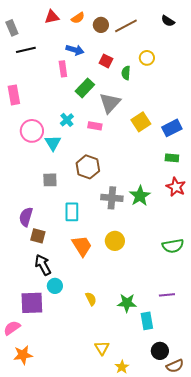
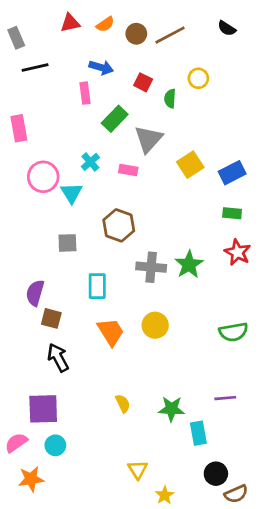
cyan circle: (55, 286) -> (55, 445), moved

